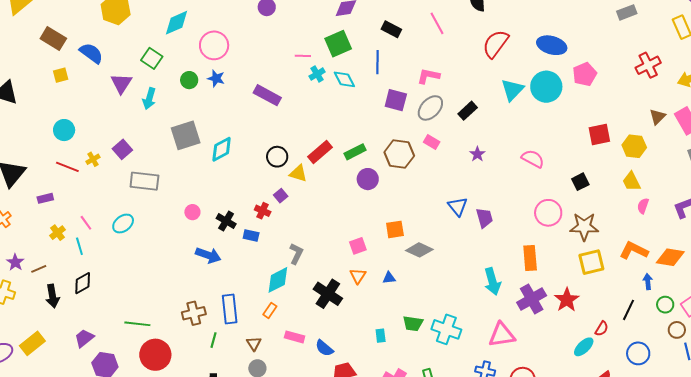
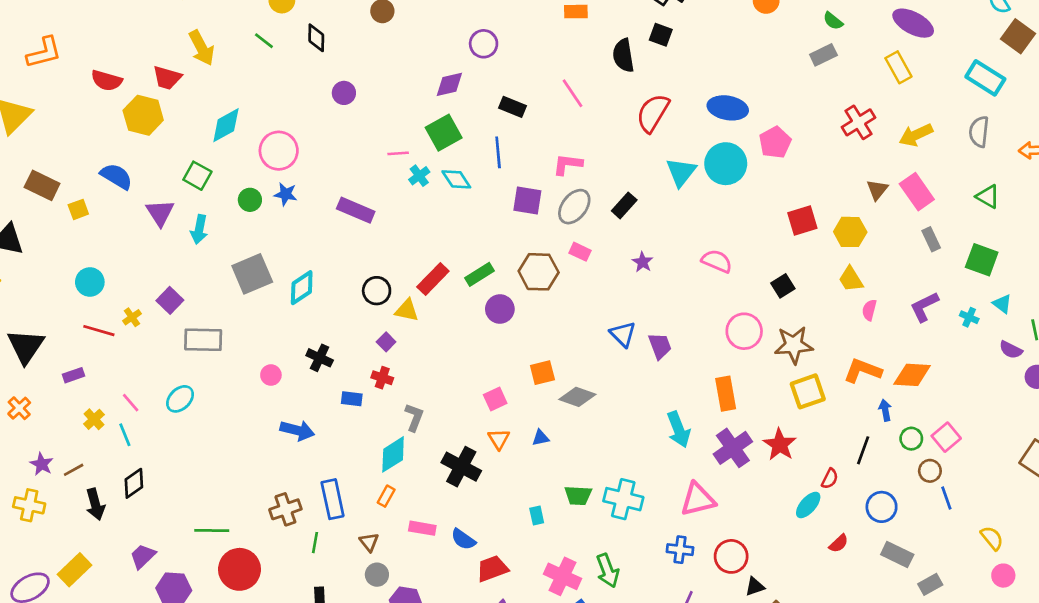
brown rectangle: (53, 39) -> (42, 185), moved
red cross: (263, 211) -> (382, 378), moved
black cross: (226, 221) -> (320, 358), moved

